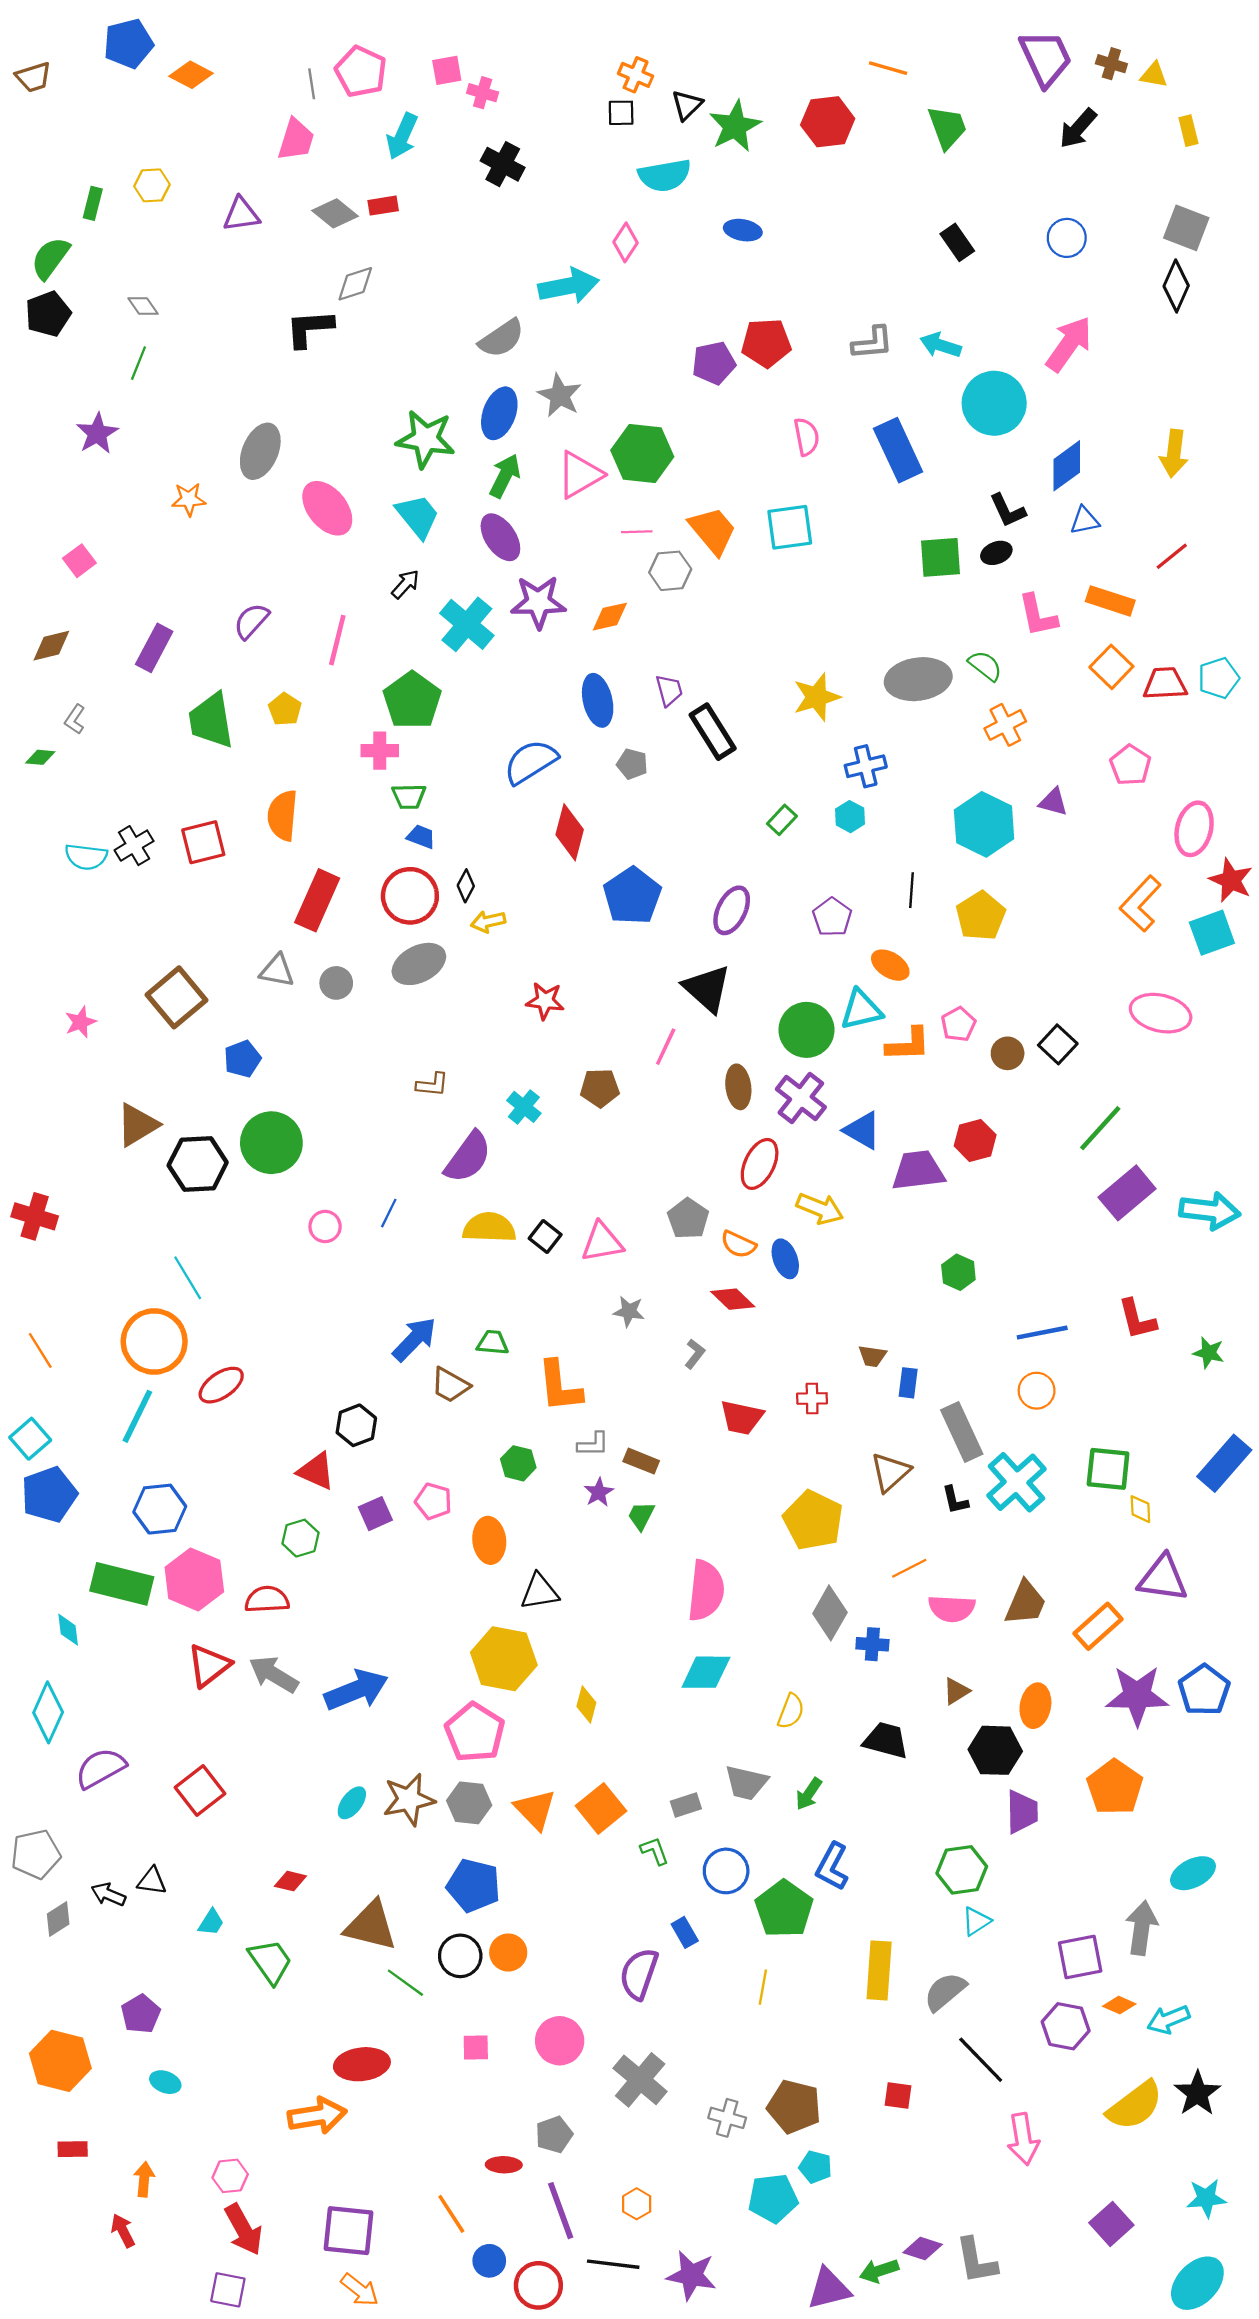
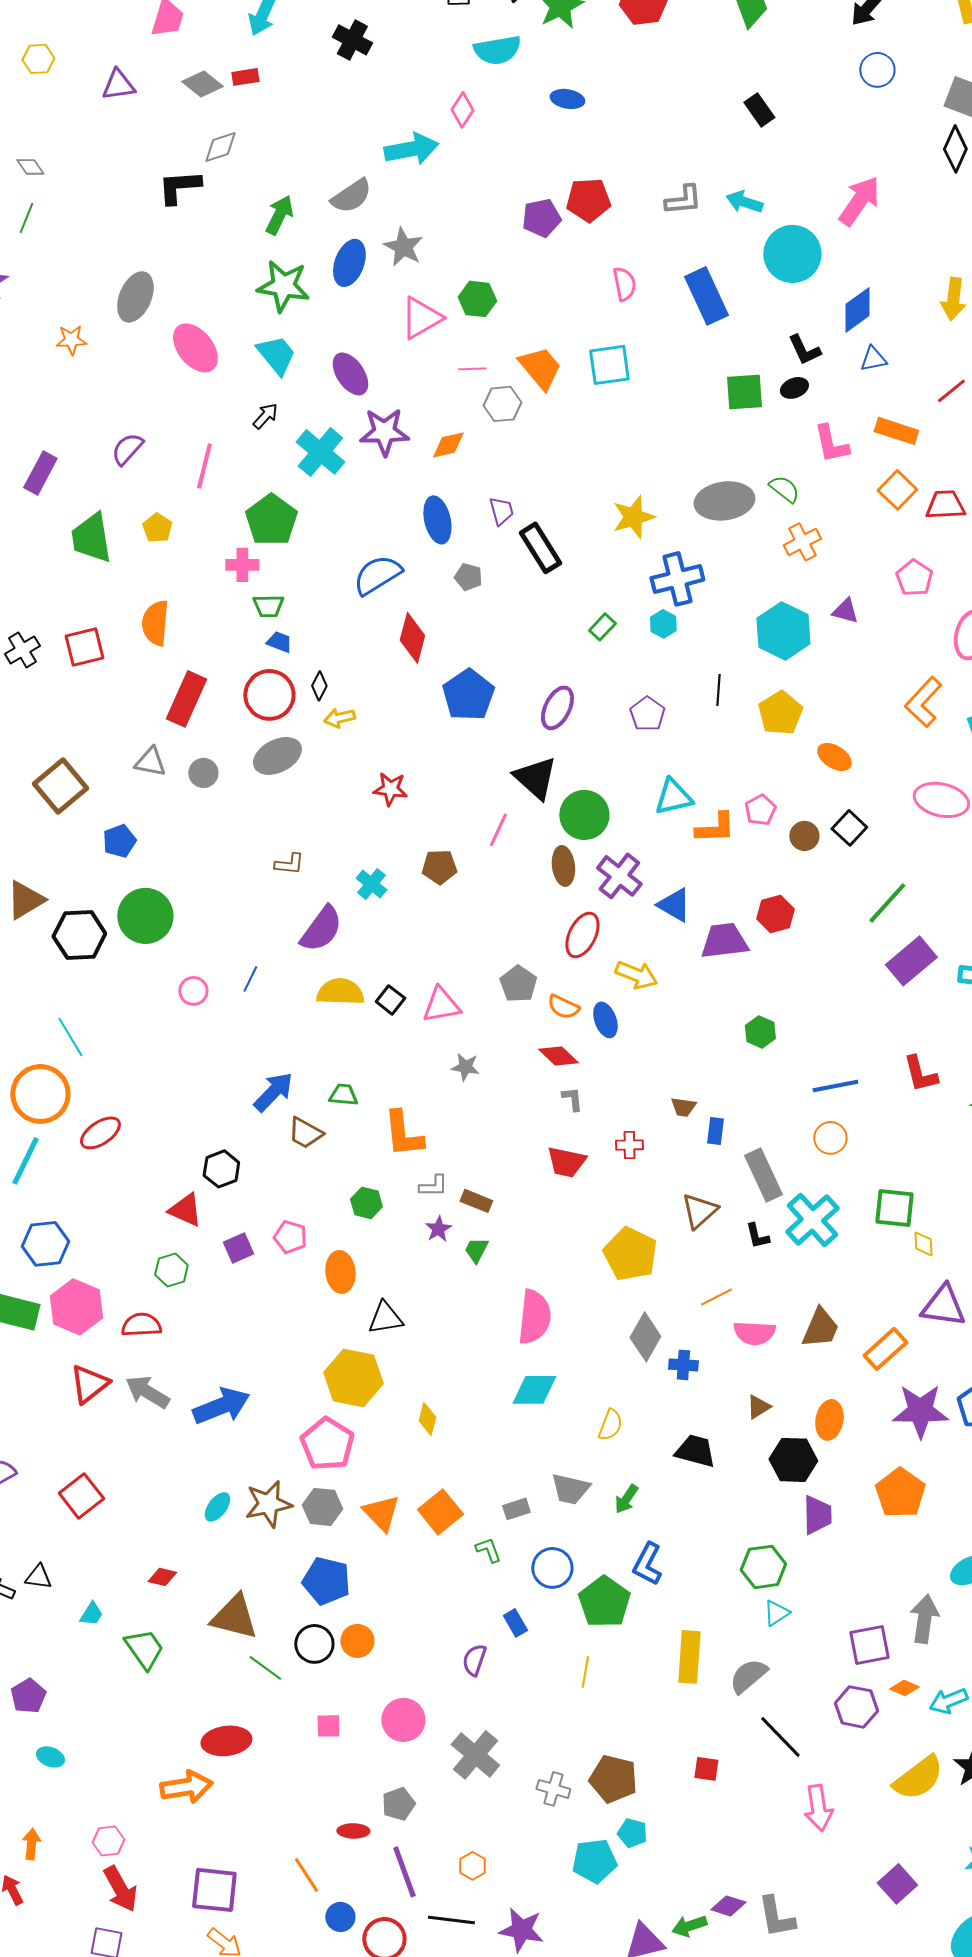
blue circle: (1067, 238) -> (877, 70), moved
green hexagon: (642, 454) -> (477, 299), size x0.7
green arrow: (505, 476) -> (279, 215), moved
blue cross: (866, 766) -> (677, 579), size x1.4
orange ellipse: (890, 965) -> (834, 757), moved
green circle: (806, 1030) -> (584, 815), moved
gray L-shape: (695, 1354) -> (572, 1099), moved, turned -44
purple semicircle: (639, 1974) -> (474, 1660), size x0.7

